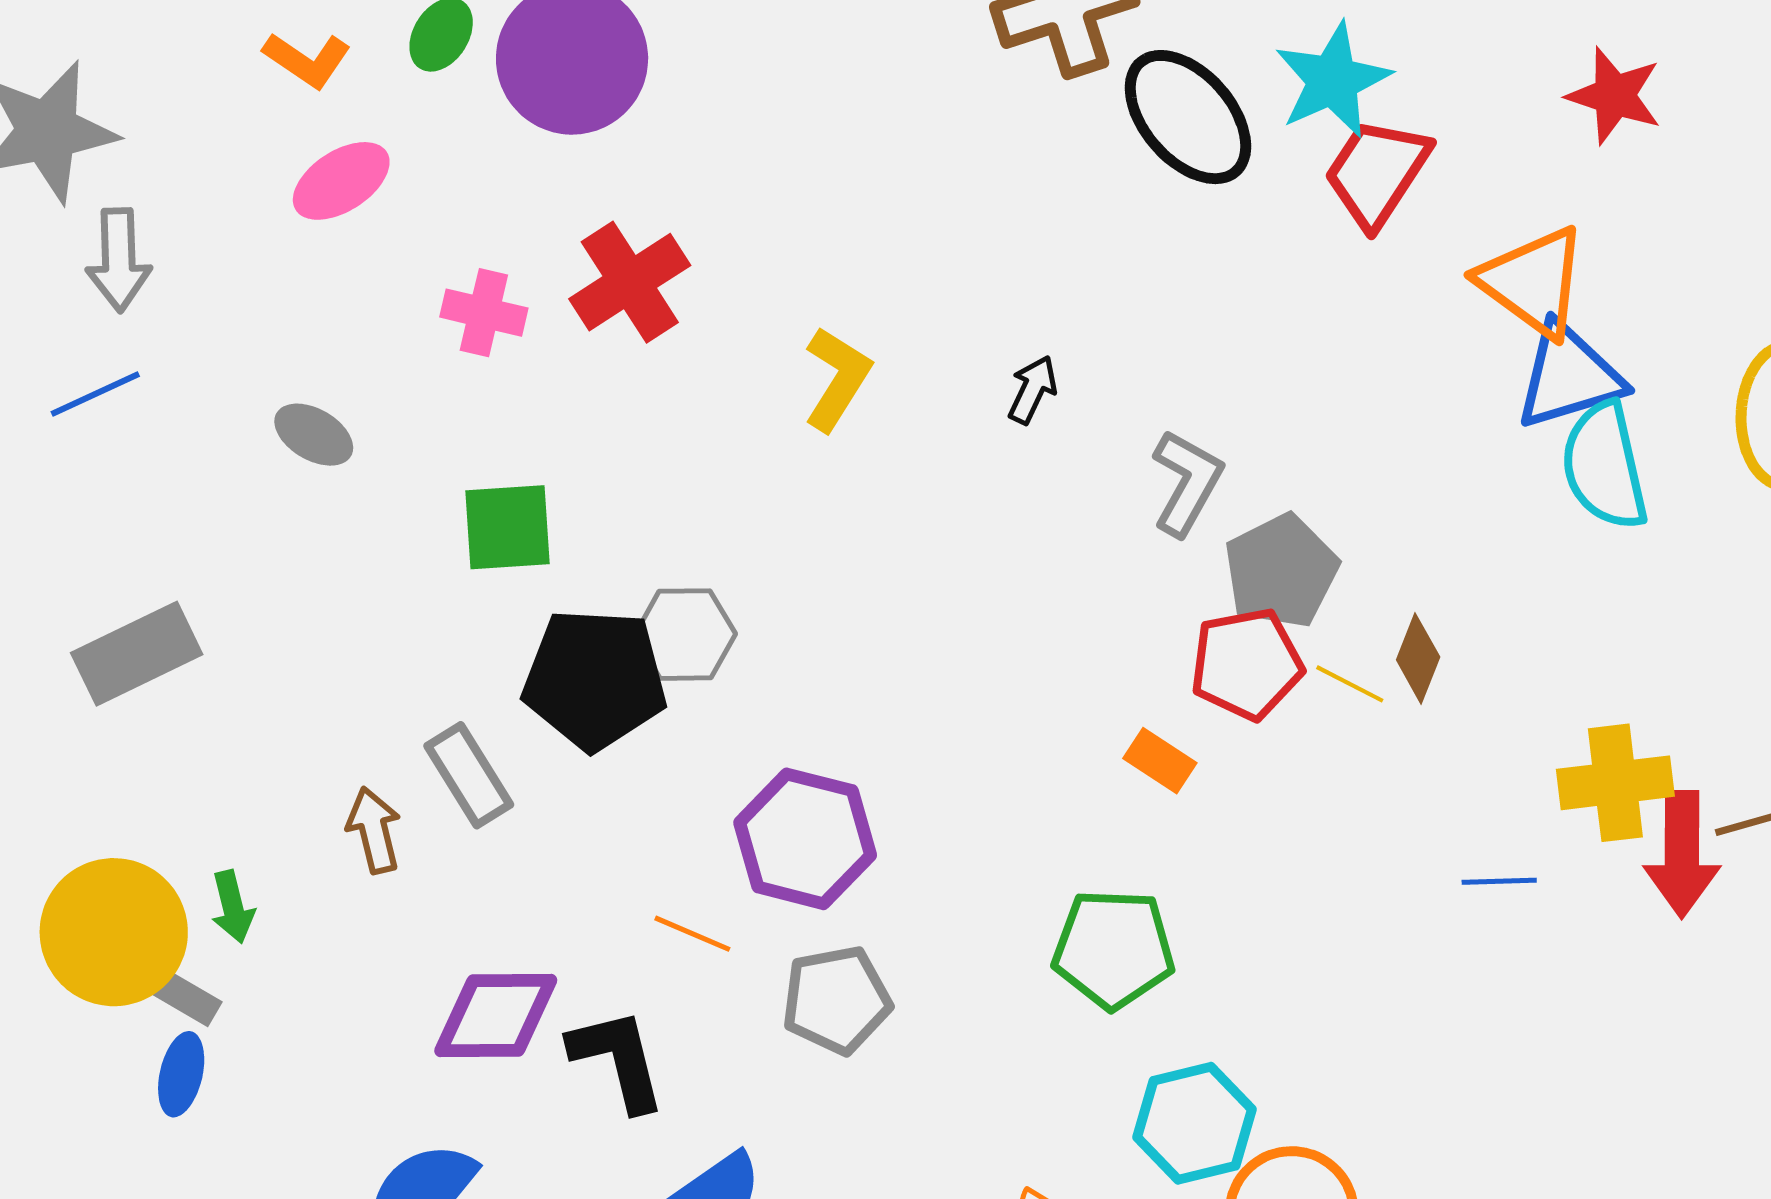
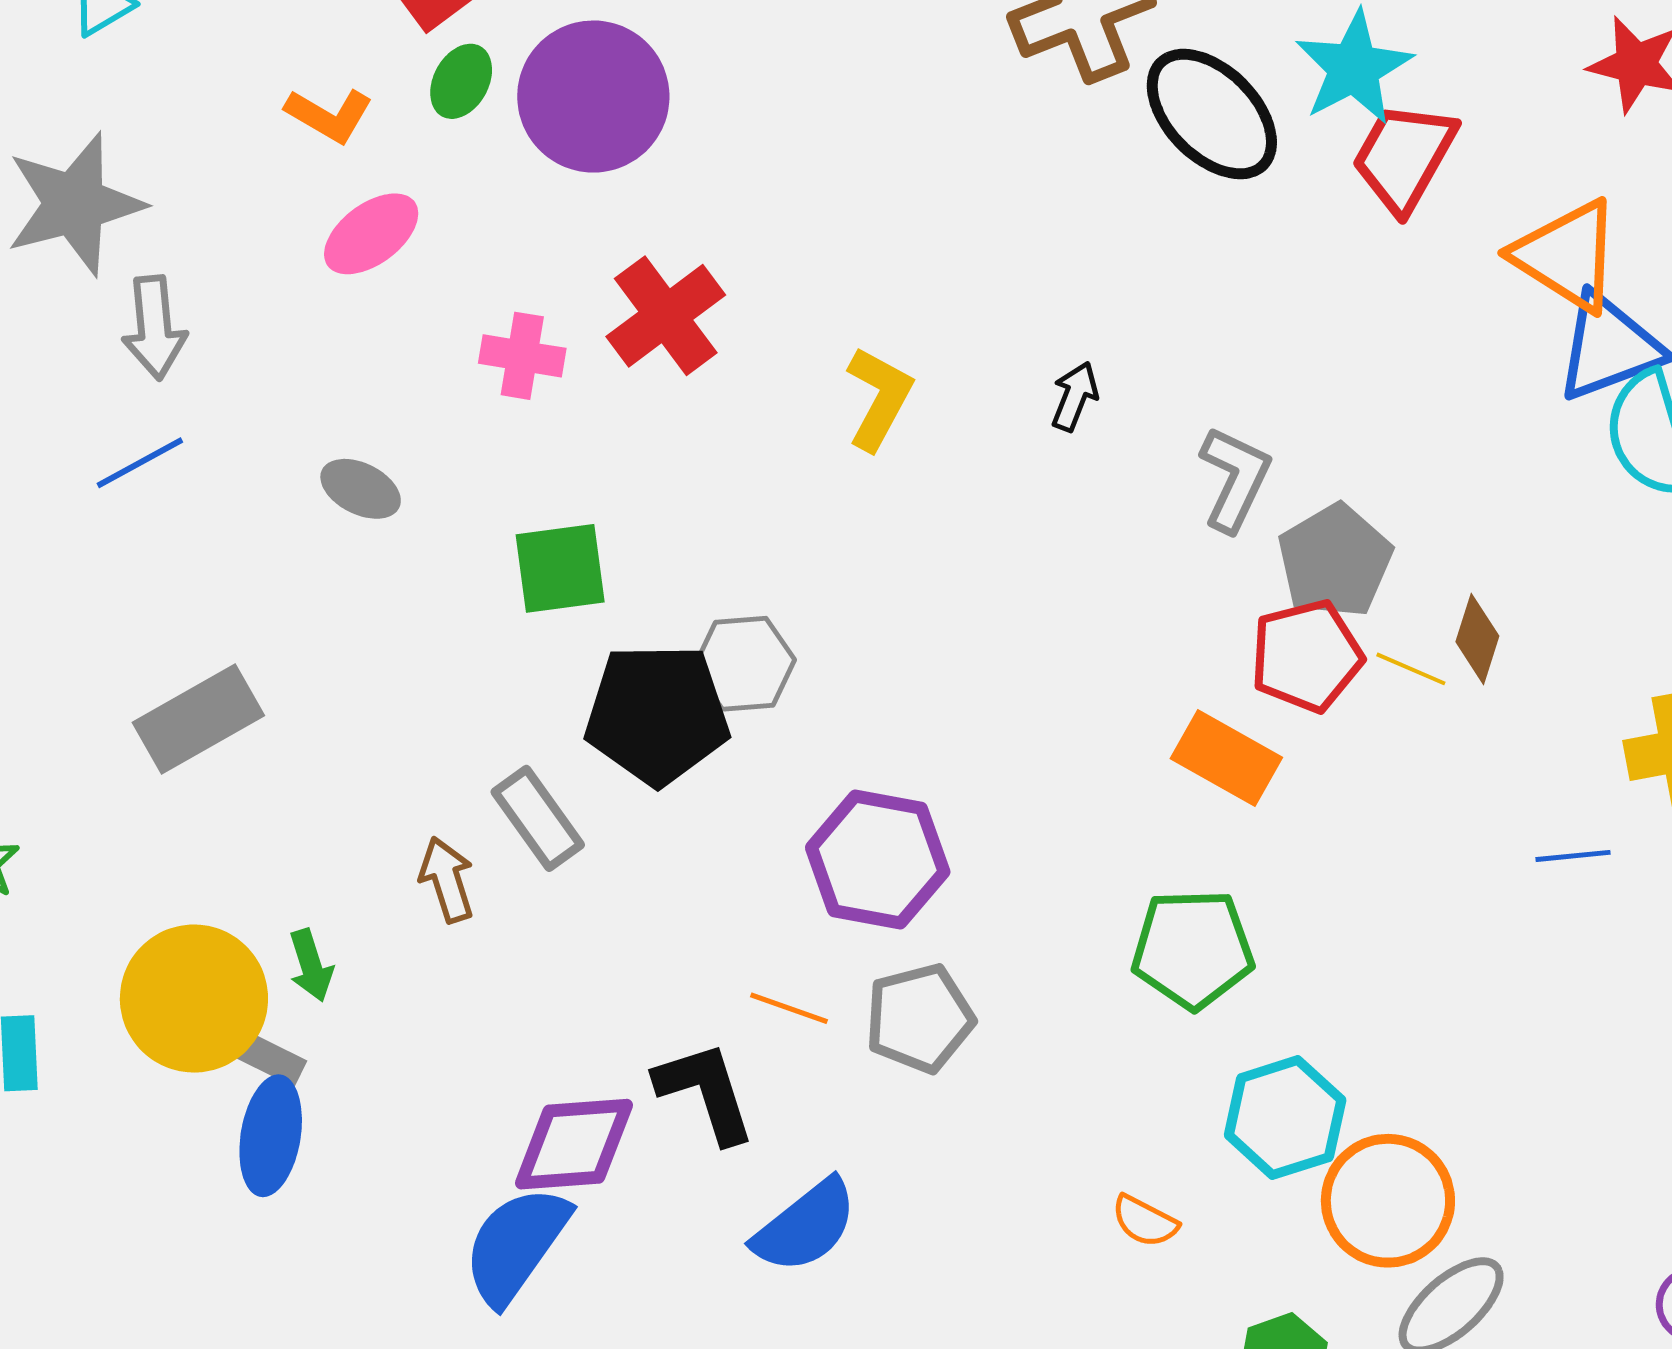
orange rectangle: (1160, 761) -> (1226, 758), size x1.5
orange line: (692, 934) -> (789, 1008), moved
purple diamond: (496, 1015) -> (574, 1144), moved
blue ellipse: (181, 1074) -> (271, 1136), size x1.4

